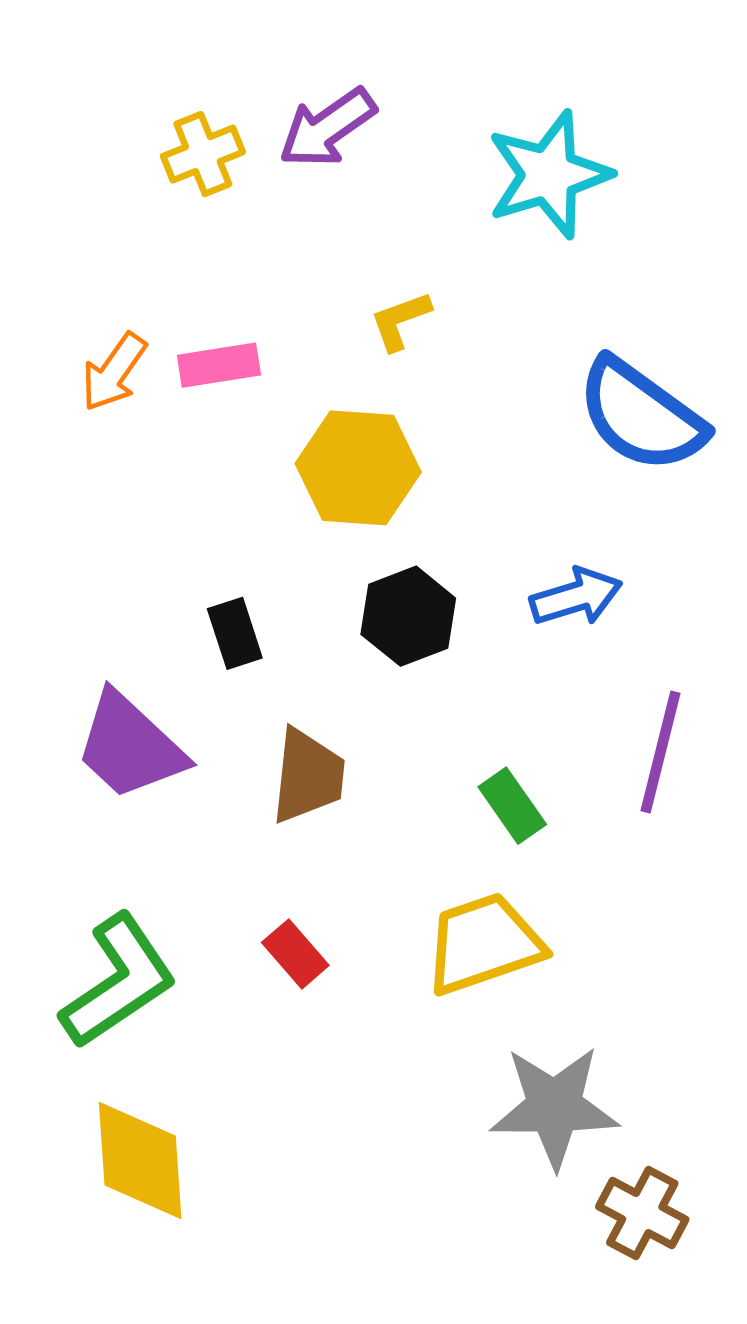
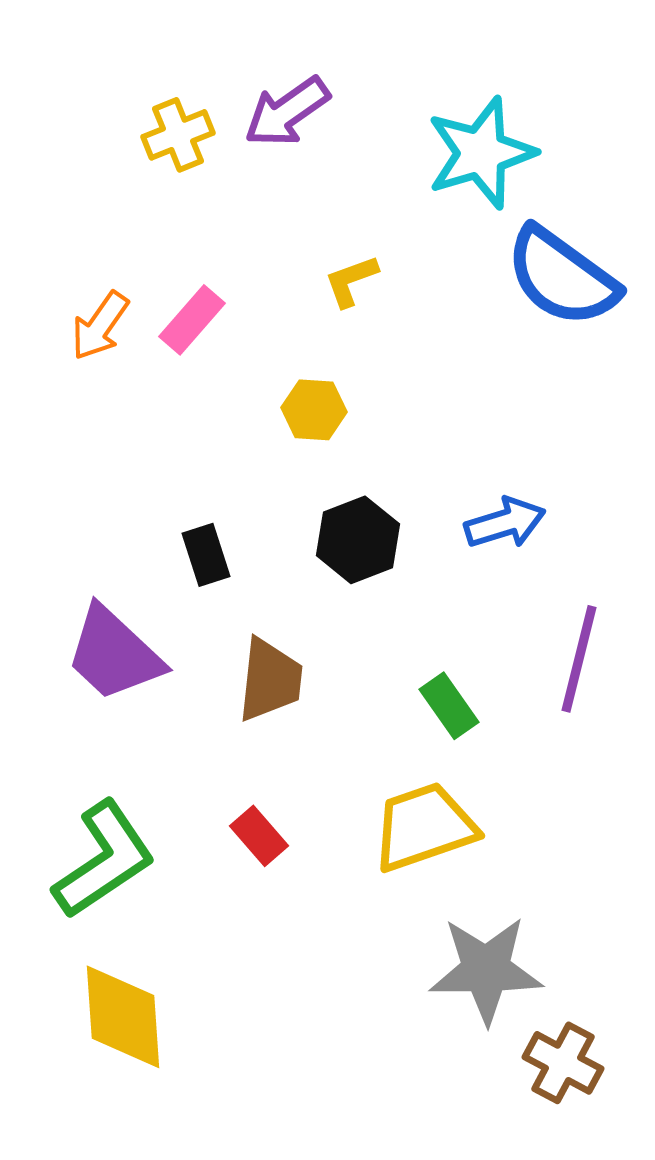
pink rectangle: (219, 365) -> (192, 320), turned -40
blue semicircle: (641, 415) -> (562, 277), moved
yellow hexagon: (358, 468) -> (314, 410), size x0.6

